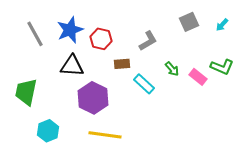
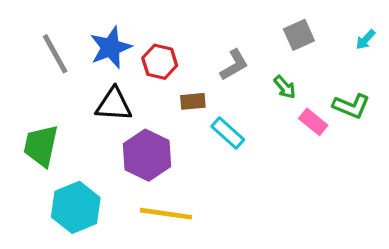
cyan arrow: (222, 25) -> (365, 40), moved
green arrow: (172, 69) -> (285, 87), moved
cyan hexagon: (48, 131) -> (76, 207), size x1.4

